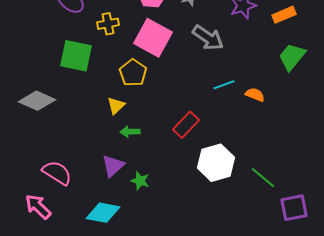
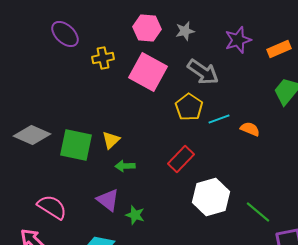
green square: (76, 56) -> (76, 145), moved
yellow pentagon: (133, 73) -> (189, 107), moved
purple triangle: (113, 166) -> (108, 200), turned -40

